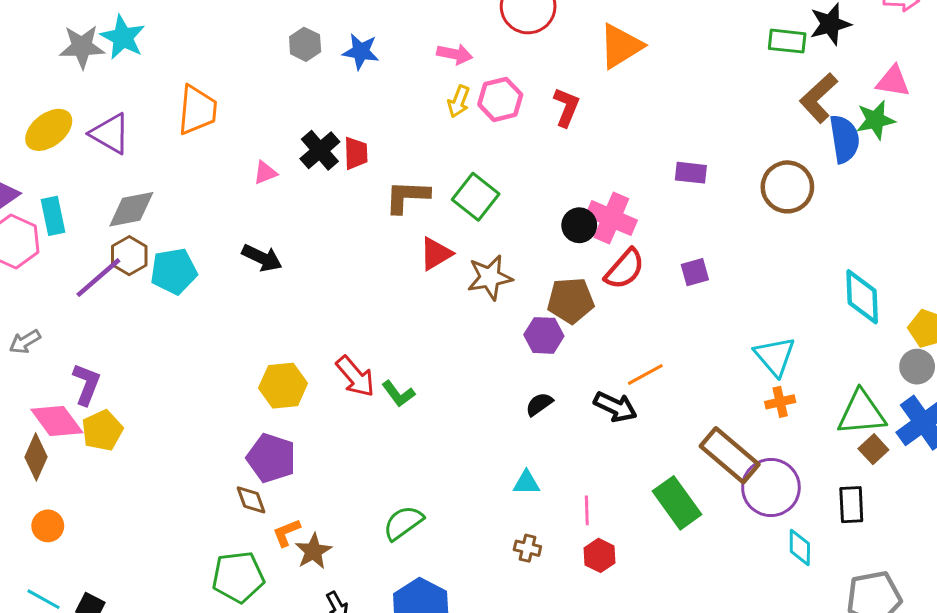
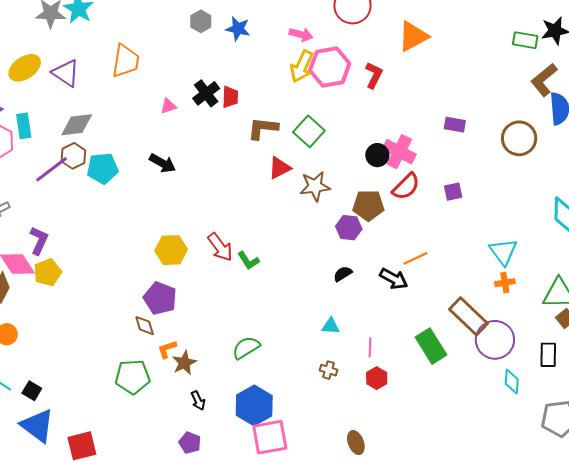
pink hexagon: (500, 99) -> (330, 67), size x1.4
yellow arrow: (459, 101) -> (302, 67), size x1.5

